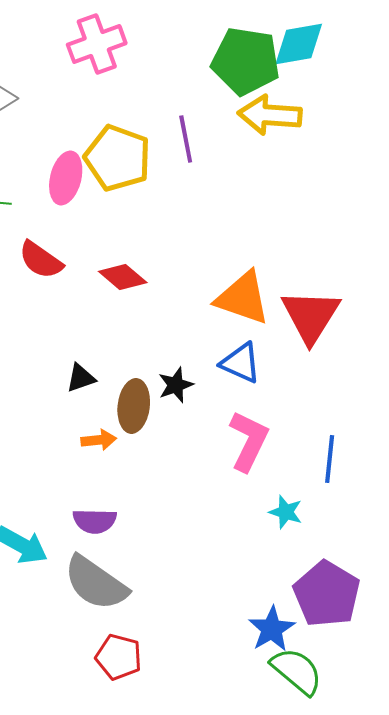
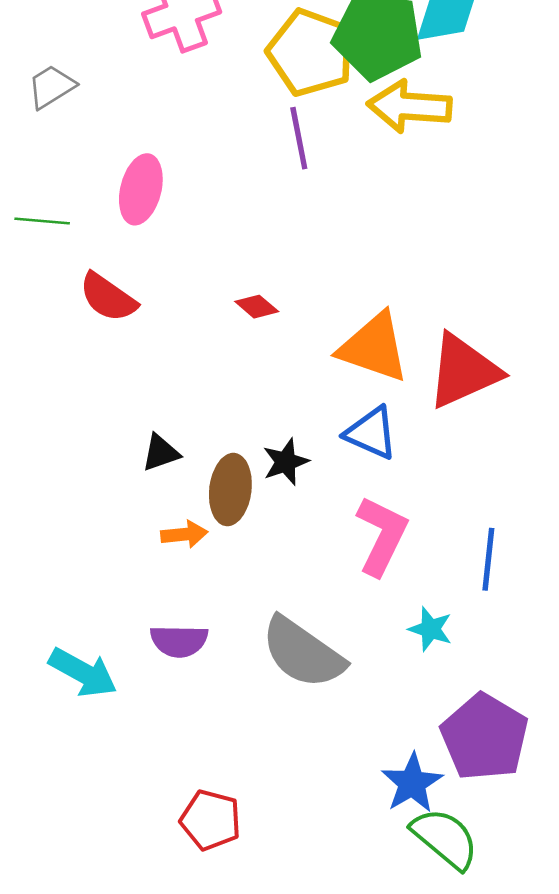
yellow pentagon: (118, 158) -> (311, 52), moved
red diamond: (123, 277) -> (257, 307), moved, size x0.7
red triangle: (311, 316) -> (463, 371), turned 34
gray semicircle: (96, 583) -> (303, 653), moved

